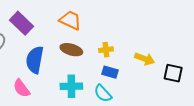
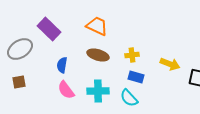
blue semicircle: (35, 60) -> (62, 65), size x0.6
pink semicircle: (22, 88) -> (66, 90), moved

